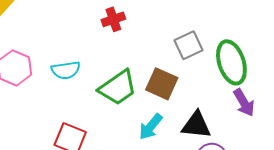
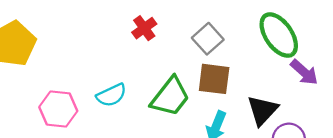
gray square: (188, 45) -> (208, 39), moved
black triangle: (196, 125) -> (262, 110), turned -36

